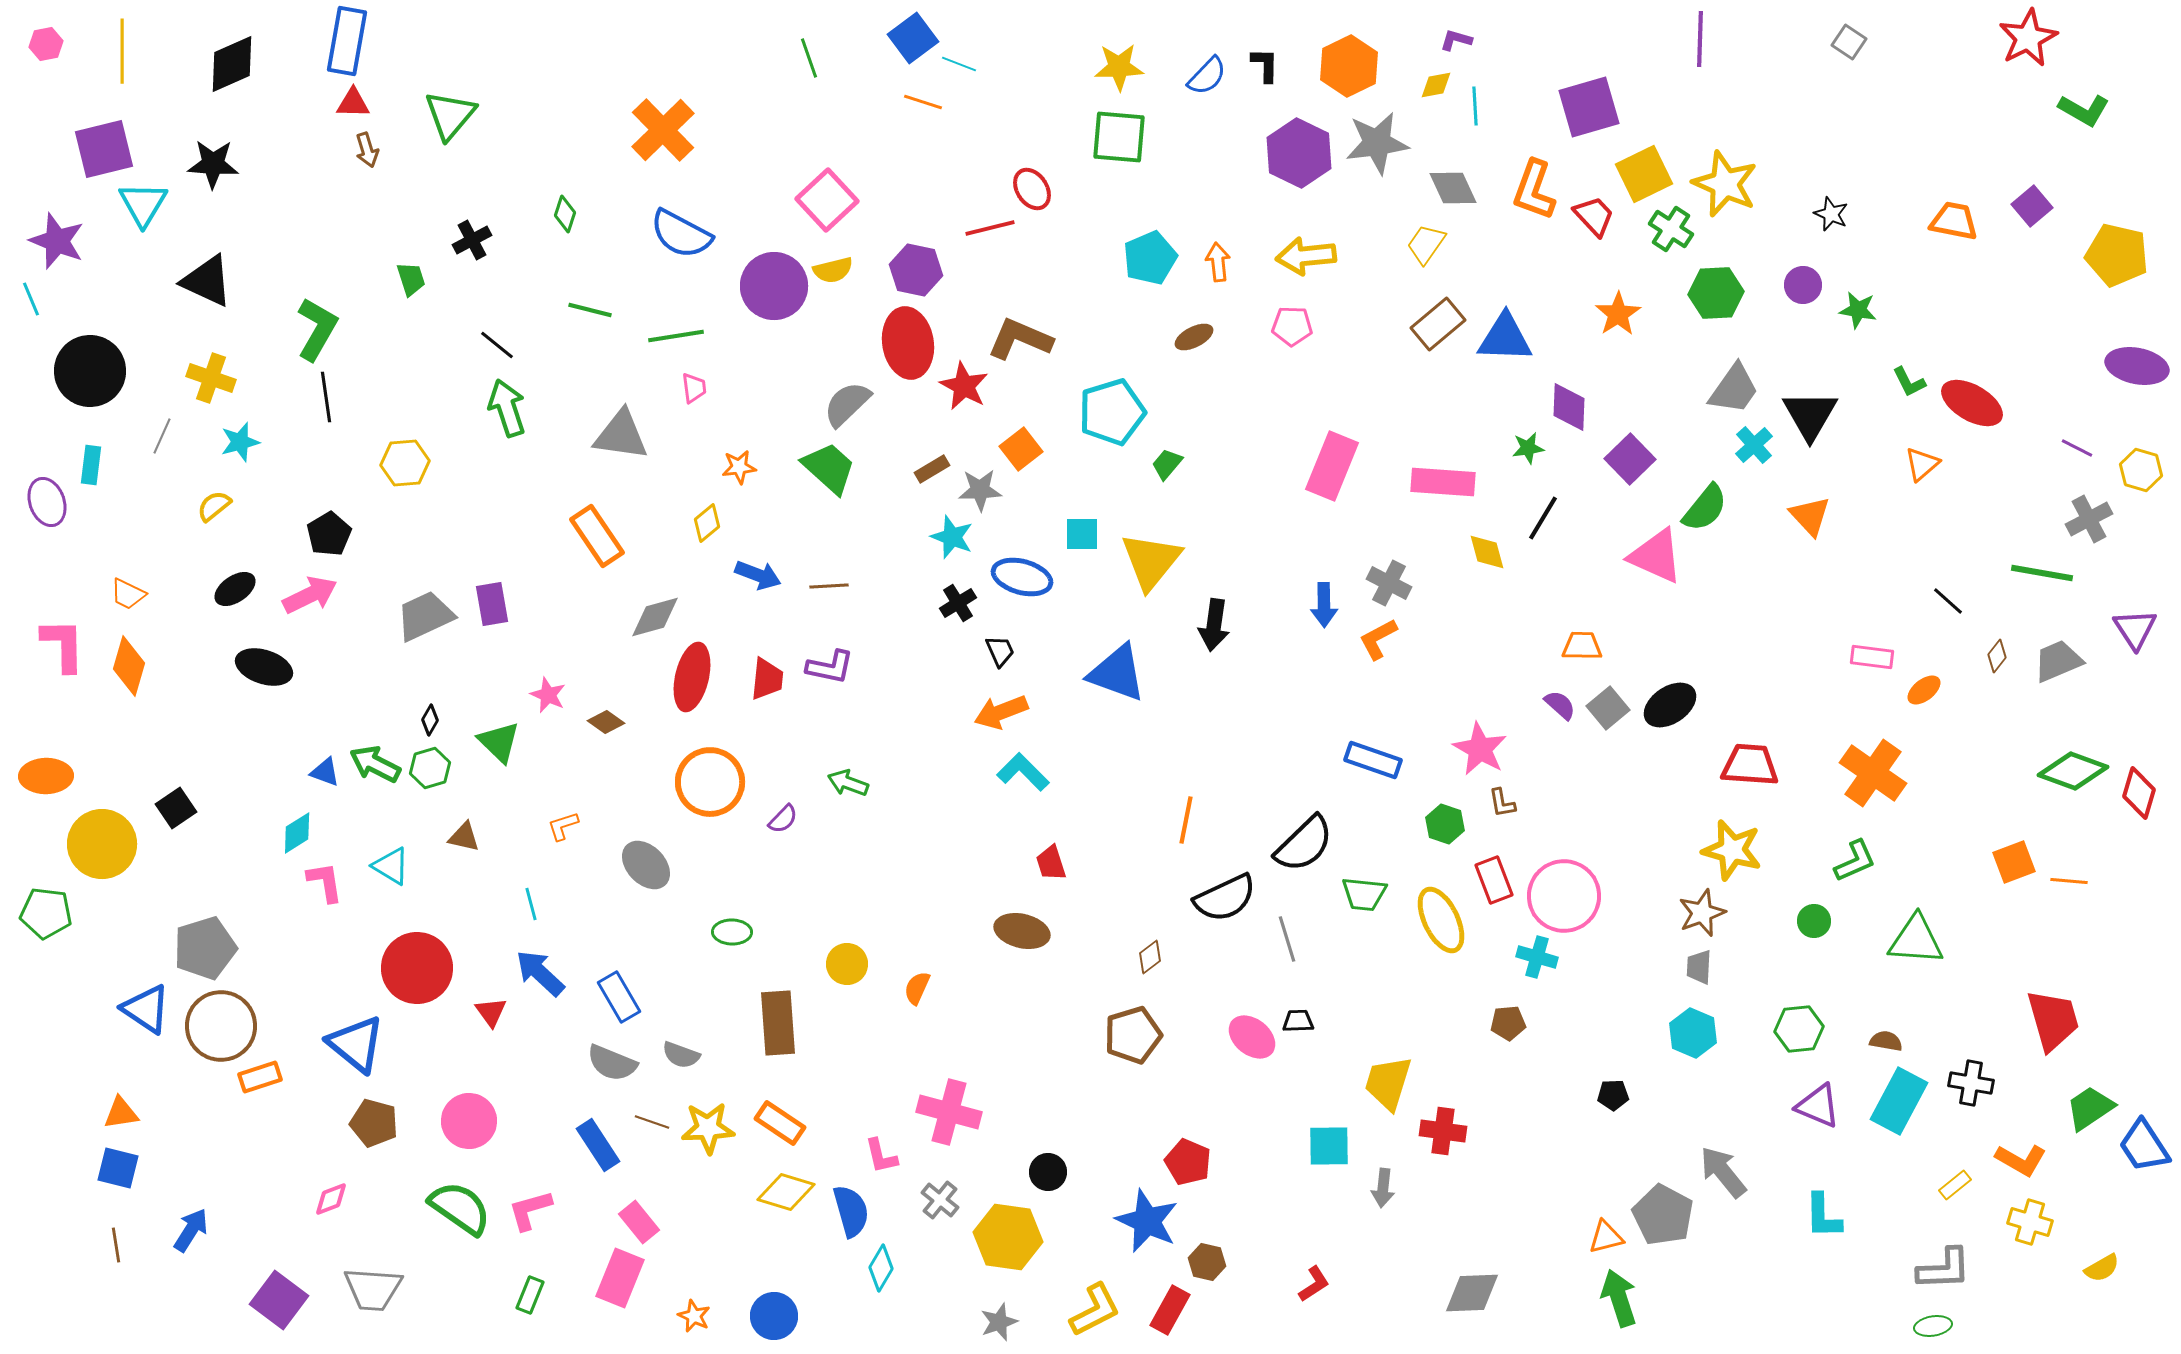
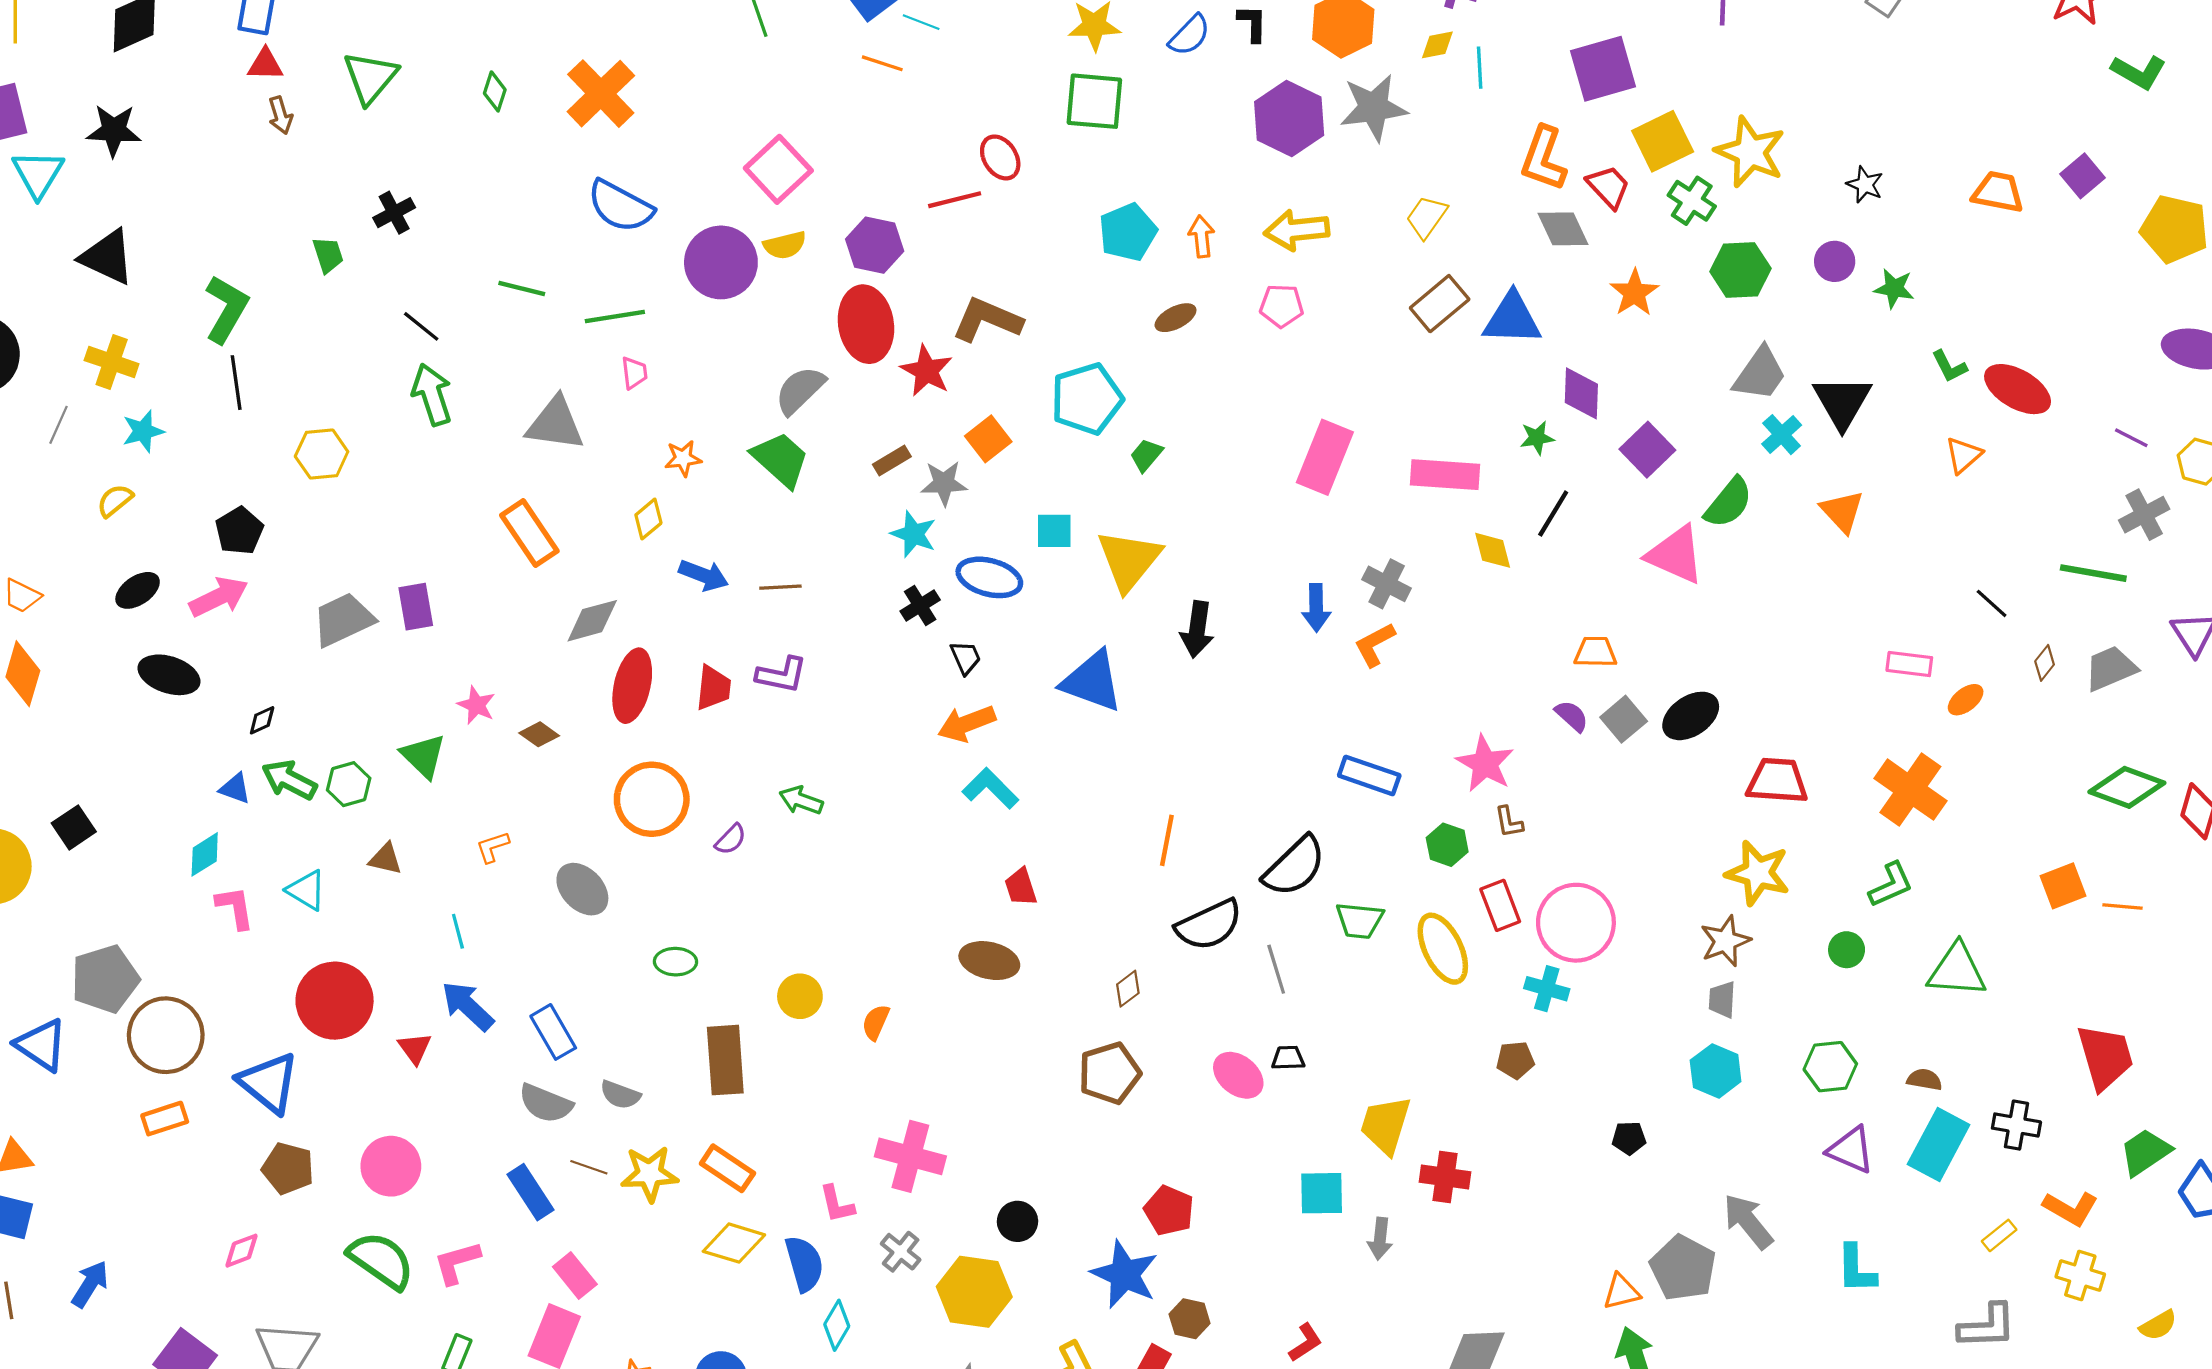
gray diamond: (1453, 188) -> (1563, 229), moved
green diamond: (565, 214) -> (495, 91), moved
black diamond: (430, 720) -> (262, 720), moved, turned 36
brown circle: (221, 1026) -> (166, 1035), moved

